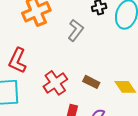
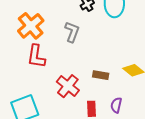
red L-shape: (18, 61) -> (36, 56), moved

